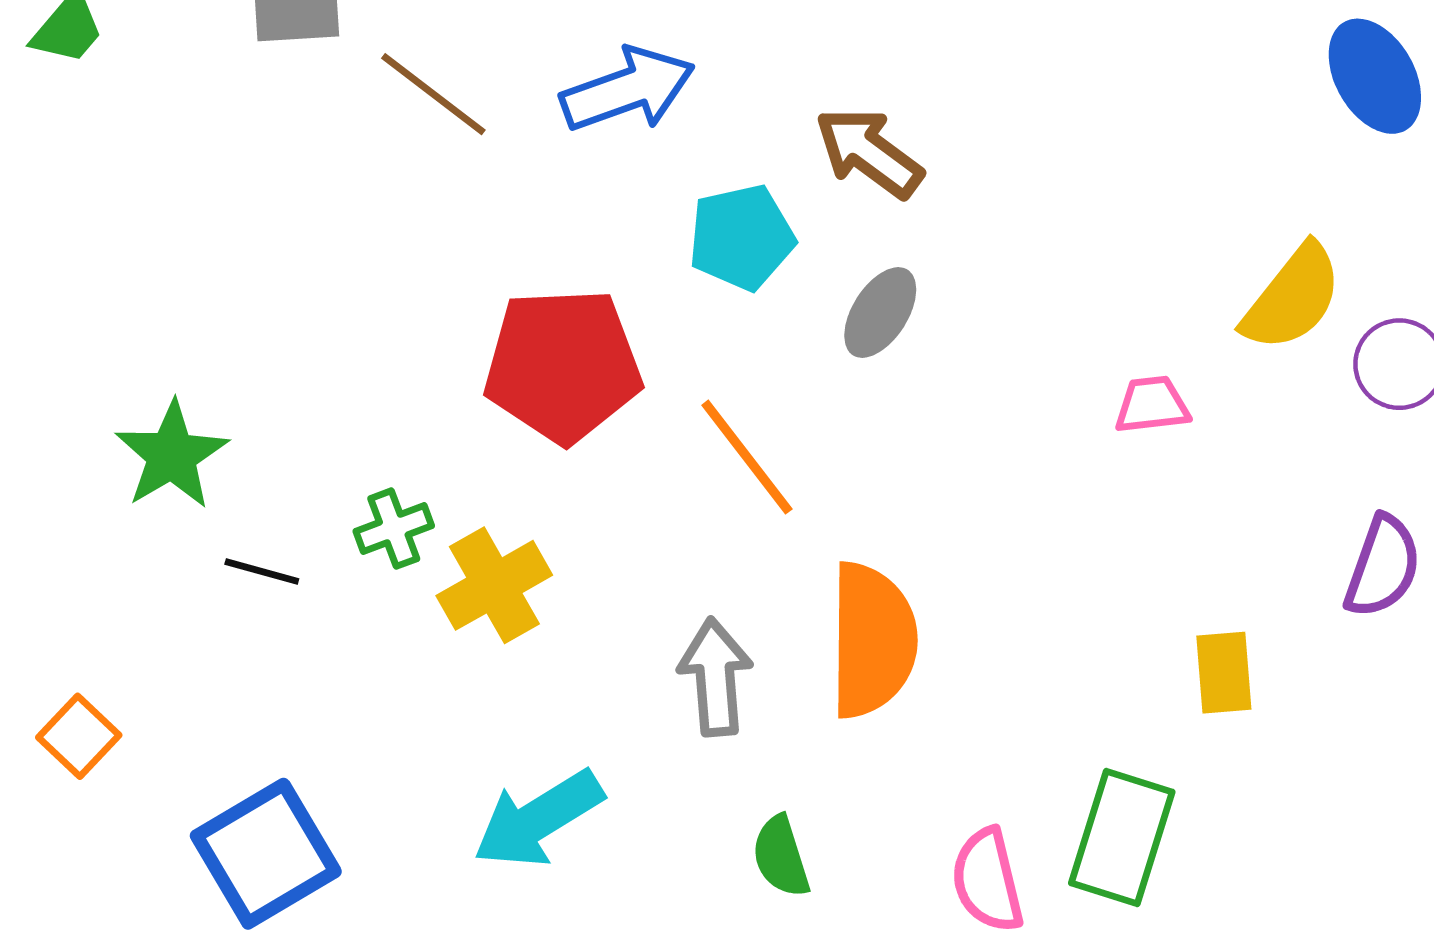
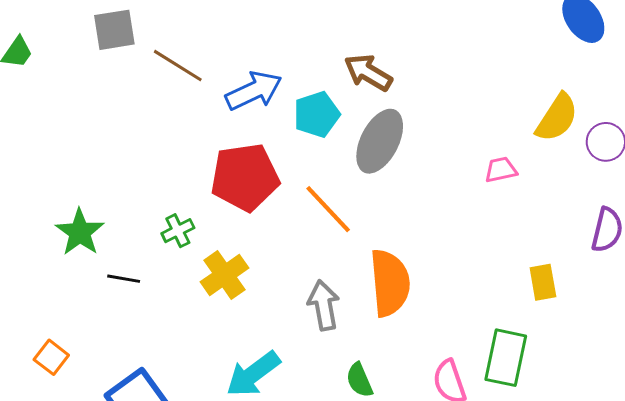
blue arrow: (628, 90) -> (254, 91), moved
gray ellipse: (880, 313) -> (380, 141), size x1.6
green cross: (394, 529) -> (178, 231), moved

